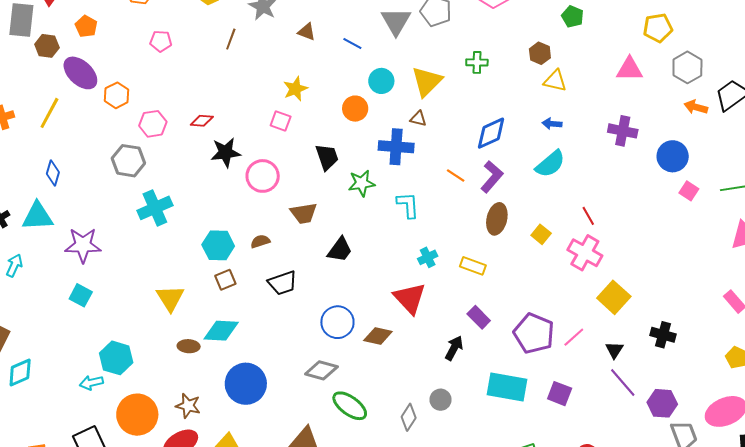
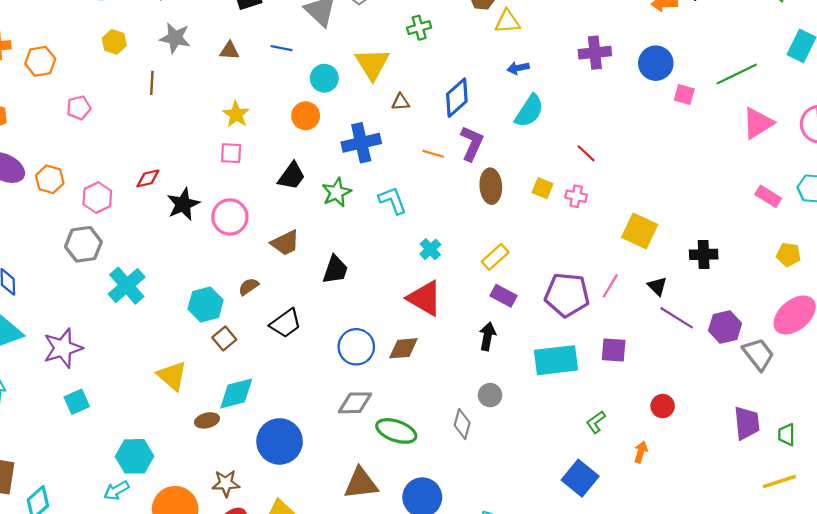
brown triangle: (418, 119) -> (401, 102), moved
black trapezoid: (327, 157) -> (292, 176), turned 72
pink cross: (585, 253) -> (576, 196), moved, size x0.6
yellow rectangle: (473, 266) -> (495, 257), moved, turned -45
cyan square: (81, 295) -> (77, 402), turned -35

